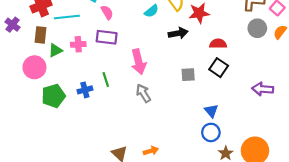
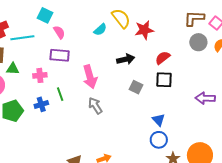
black arrow: (178, 33) -> (126, 59), moved
pink cross: (78, 44) -> (40, 75), moved
red semicircle: (218, 44) -> (163, 58), turned -35
green triangle: (55, 50) -> (13, 69), turned 32
black square: (219, 68) -> (164, 80), turned -30
gray square: (188, 75) -> (136, 87), turned 32

